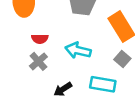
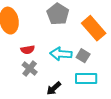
gray square: (122, 59) -> (83, 56), moved

